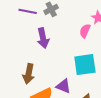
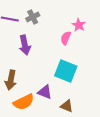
cyan square: (85, 65) -> (66, 71), turned 30

